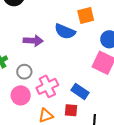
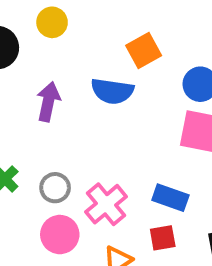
purple arrow: (33, 41) -> (48, 102), moved, turned -66

